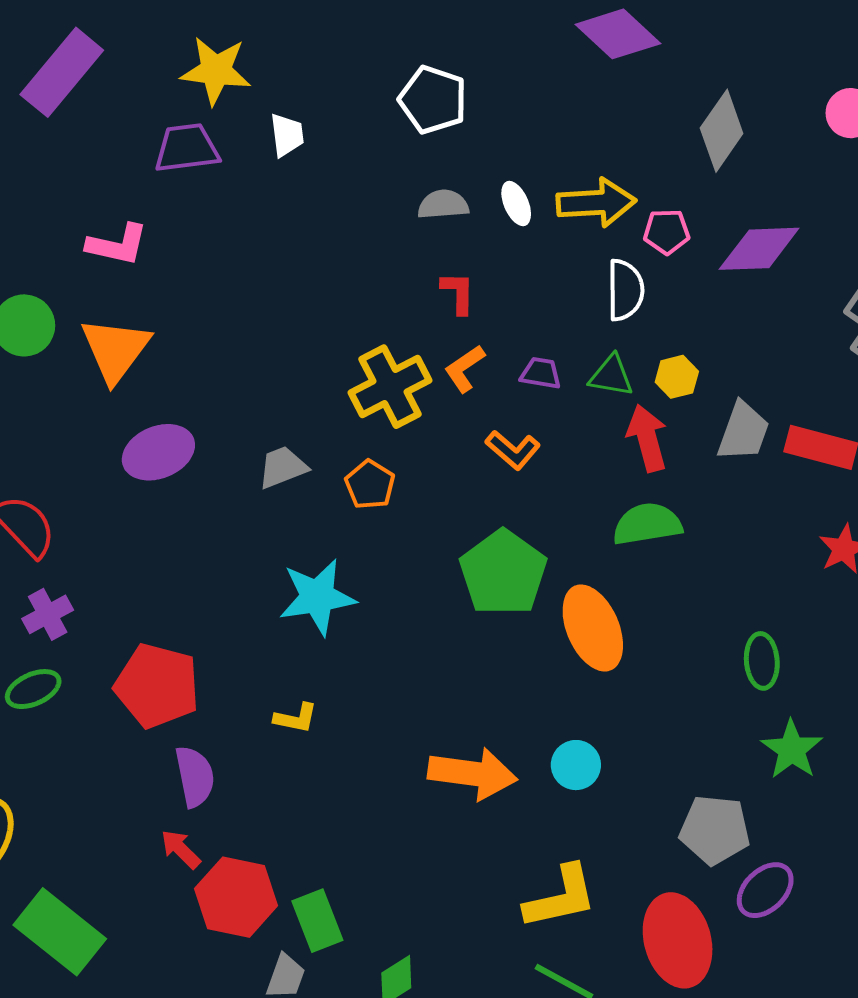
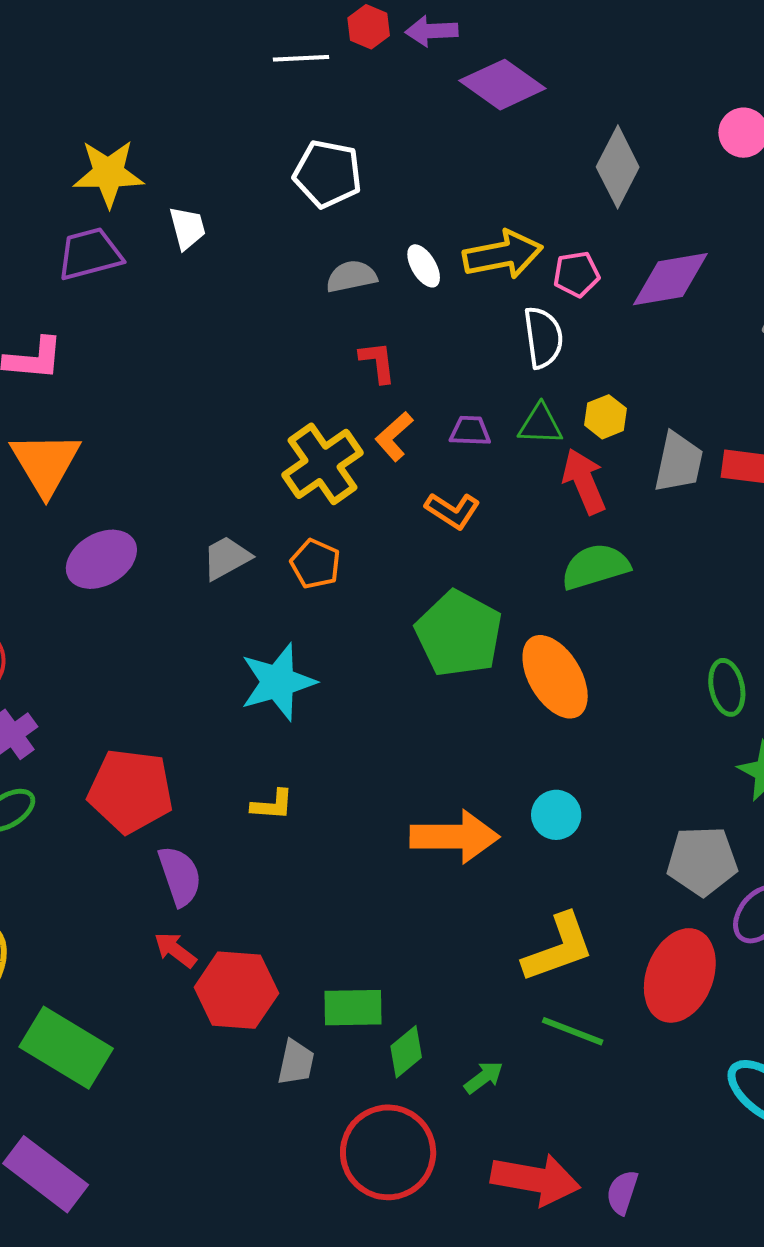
green rectangle: (317, 921) -> (353, 1008), moved, turned -62
red ellipse: (678, 940) -> (680, 975), turned 44

